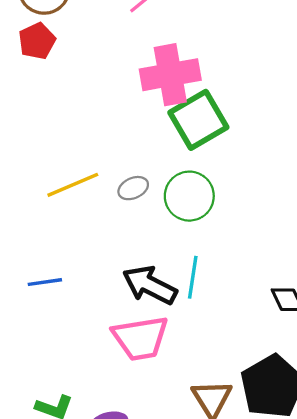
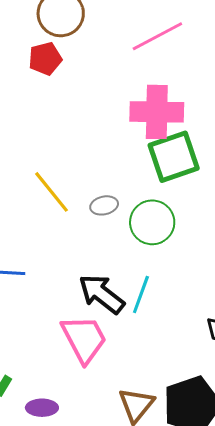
yellow line: (73, 185) -> (51, 192), turned 63
pink trapezoid: (140, 338) -> (84, 339), turned -120

